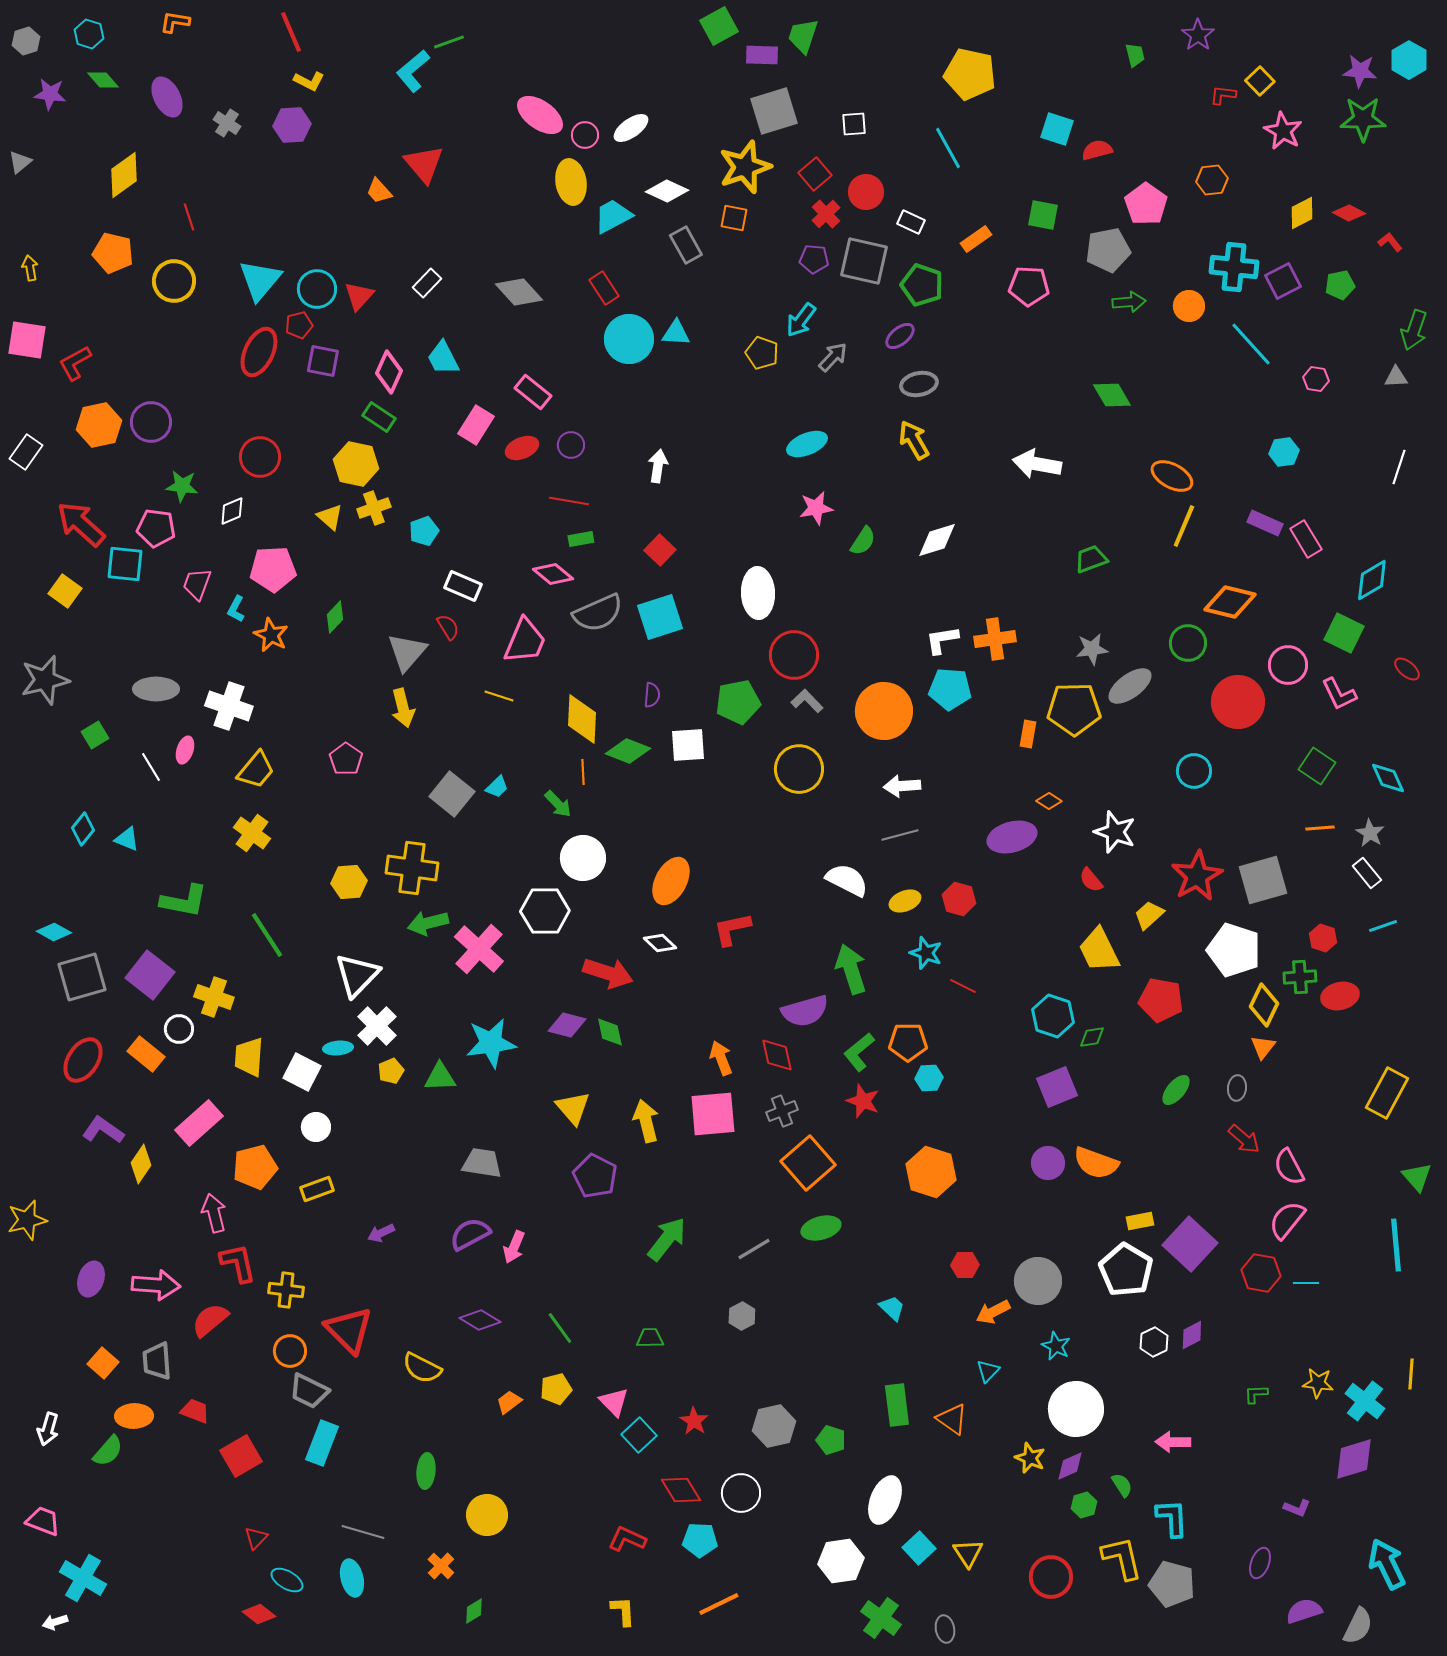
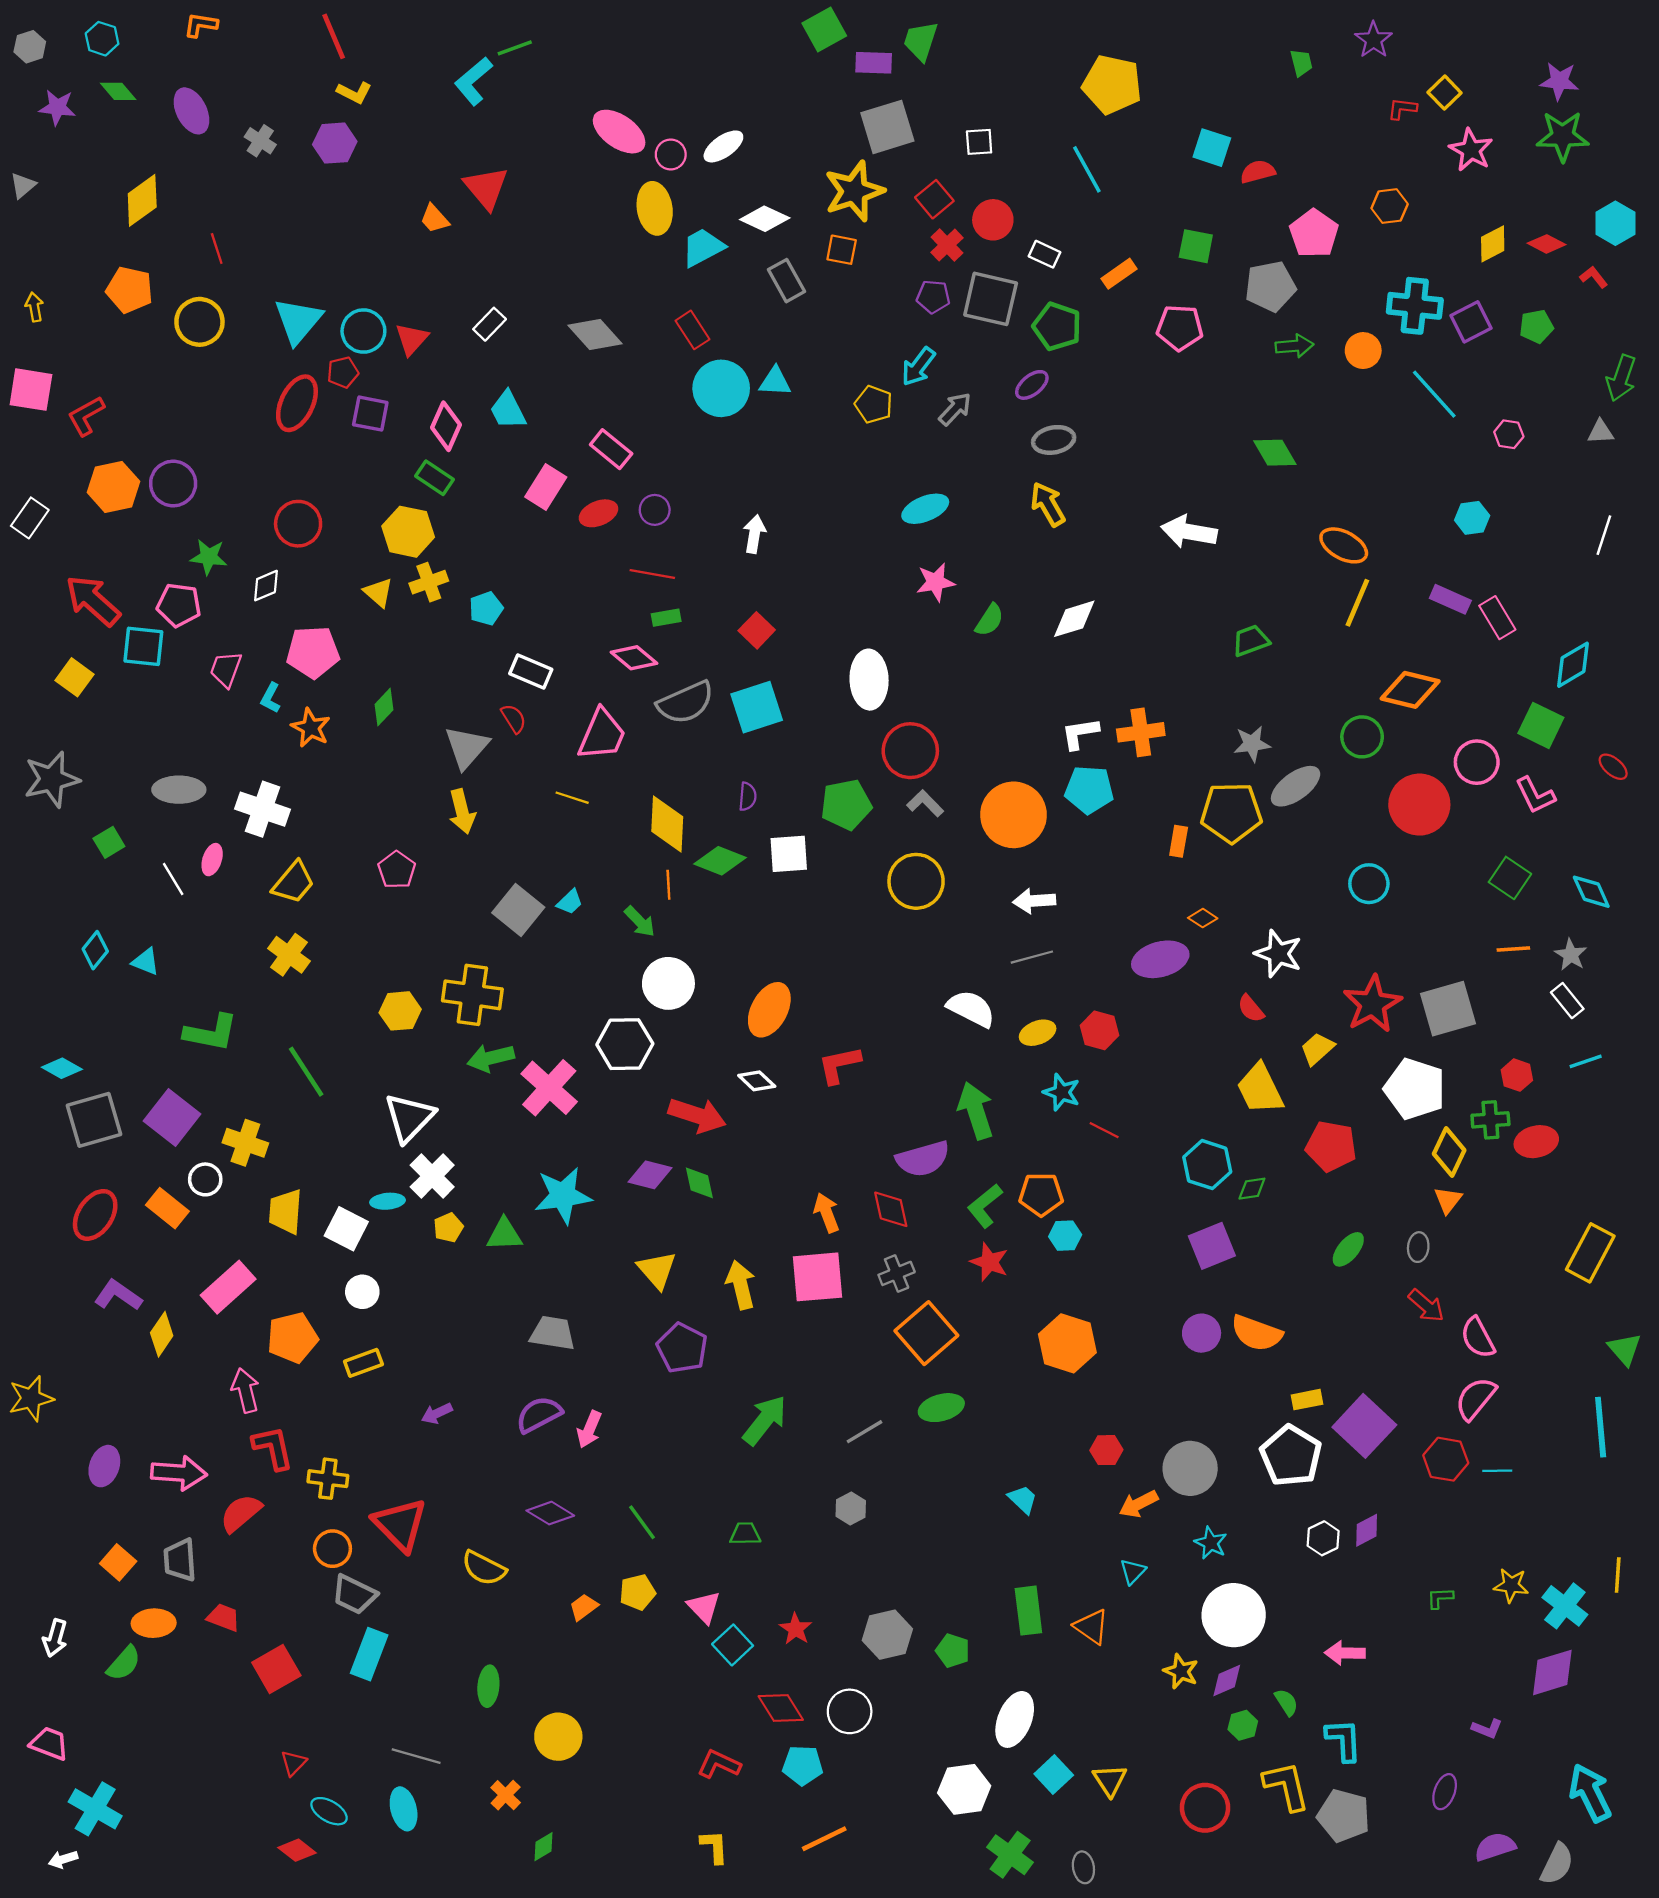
cyan hexagon: (1409, 60) -> (1615, 223), moved

